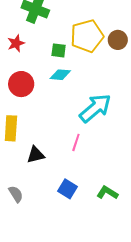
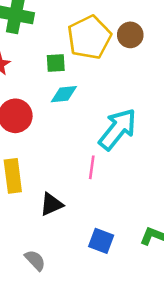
pink line: (76, 142) -> (92, 167), moved

